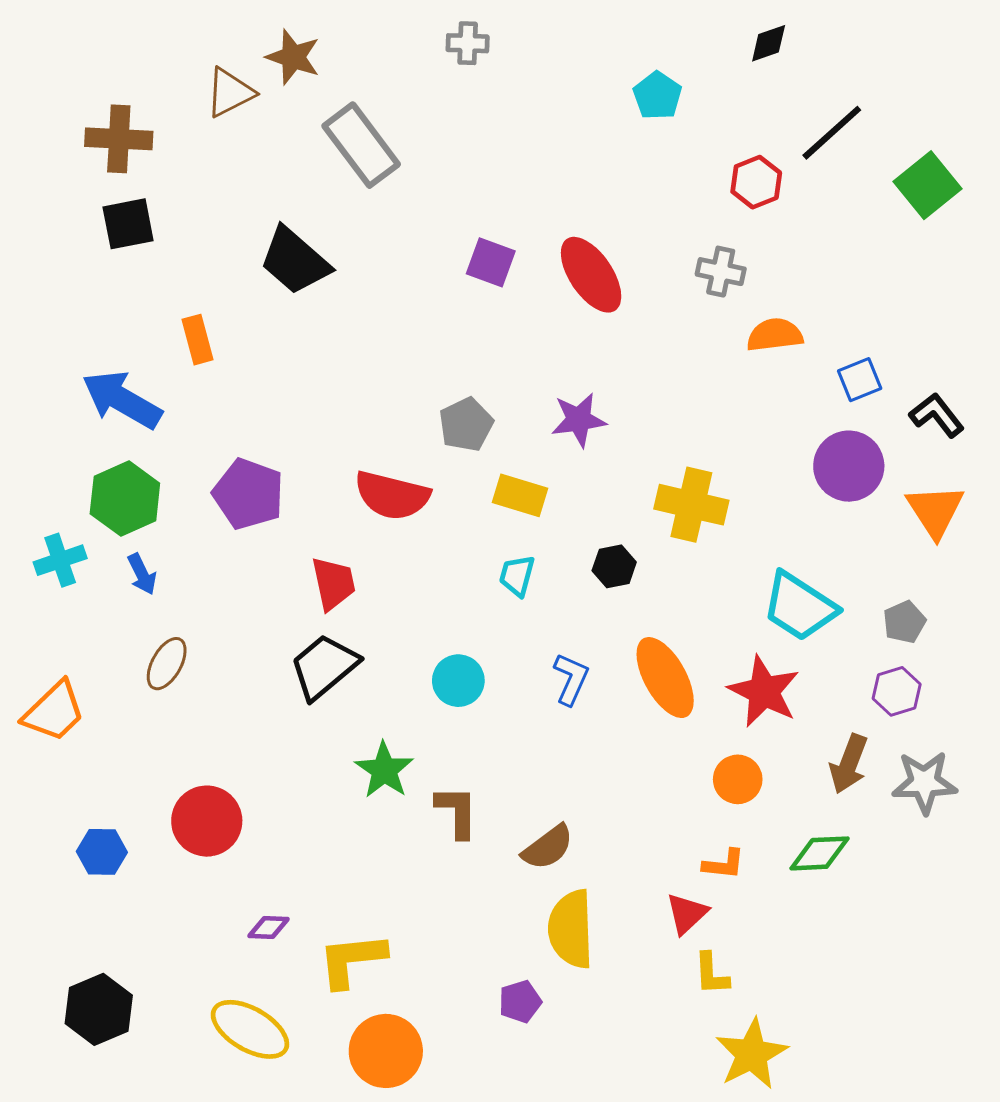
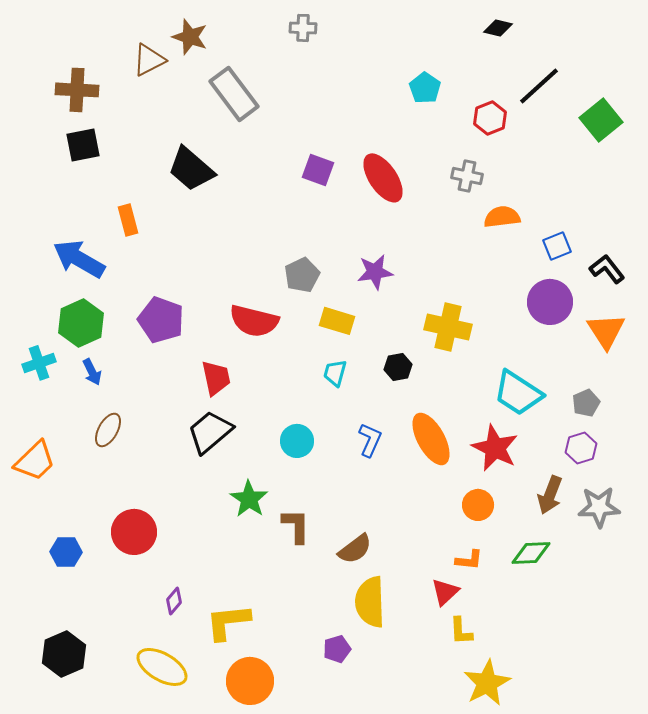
black diamond: (769, 43) -> (498, 28), turned 32
cyan pentagon: (657, 96) -> (425, 88), moved
purple diamond: (269, 928) -> (174, 601), turned -52

